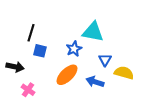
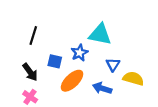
blue square: (40, 51) -> (55, 61), moved
black arrow: (15, 67) -> (30, 72), moved, turned 42

